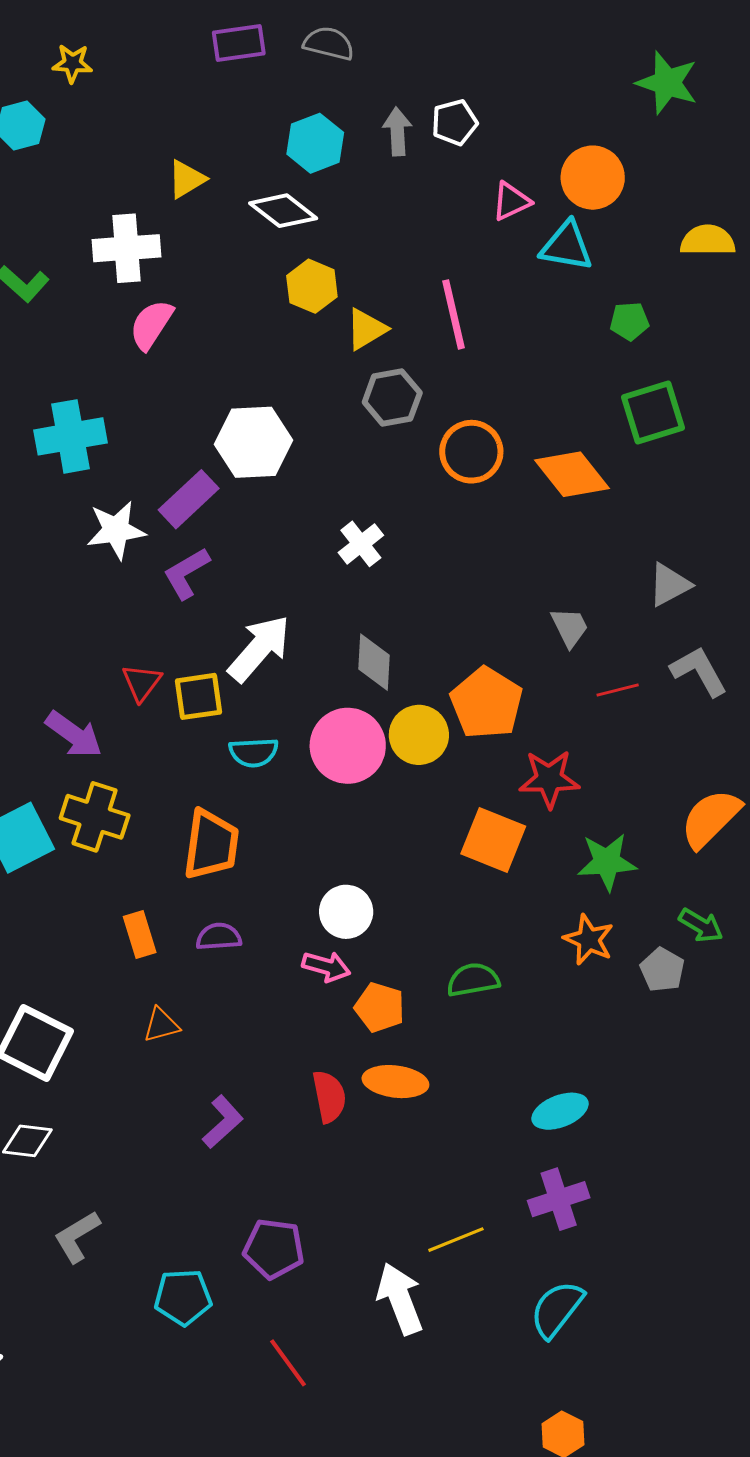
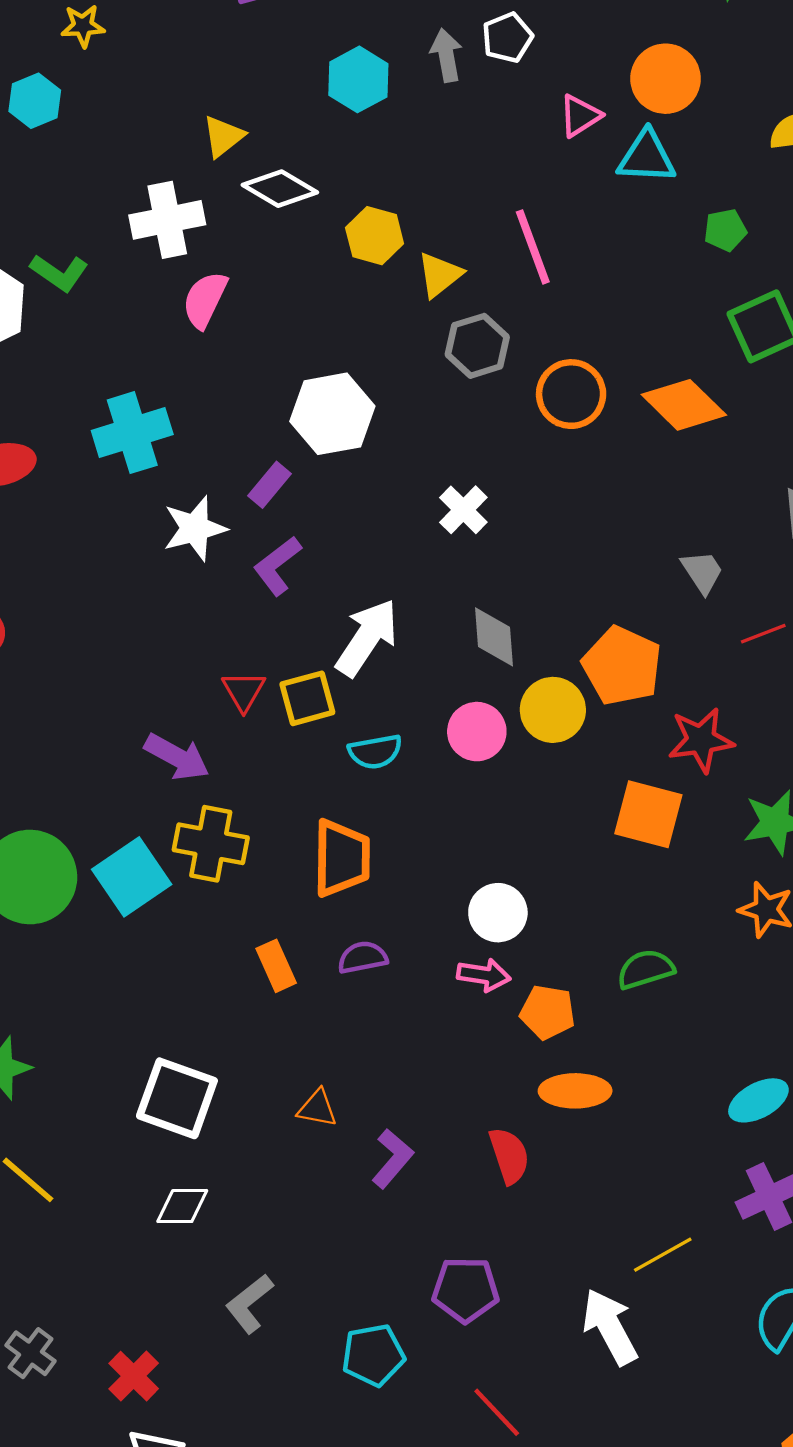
white diamond: (283, 211) -> (280, 189), moved
purple rectangle: (189, 499) -> (269, 485), size x0.7
pink circle: (348, 746) -> (477, 732), size x0.7
orange triangle: (161, 1025) -> (317, 1108), moved, turned 33
red semicircle: (329, 1097) -> (509, 1156), moved

